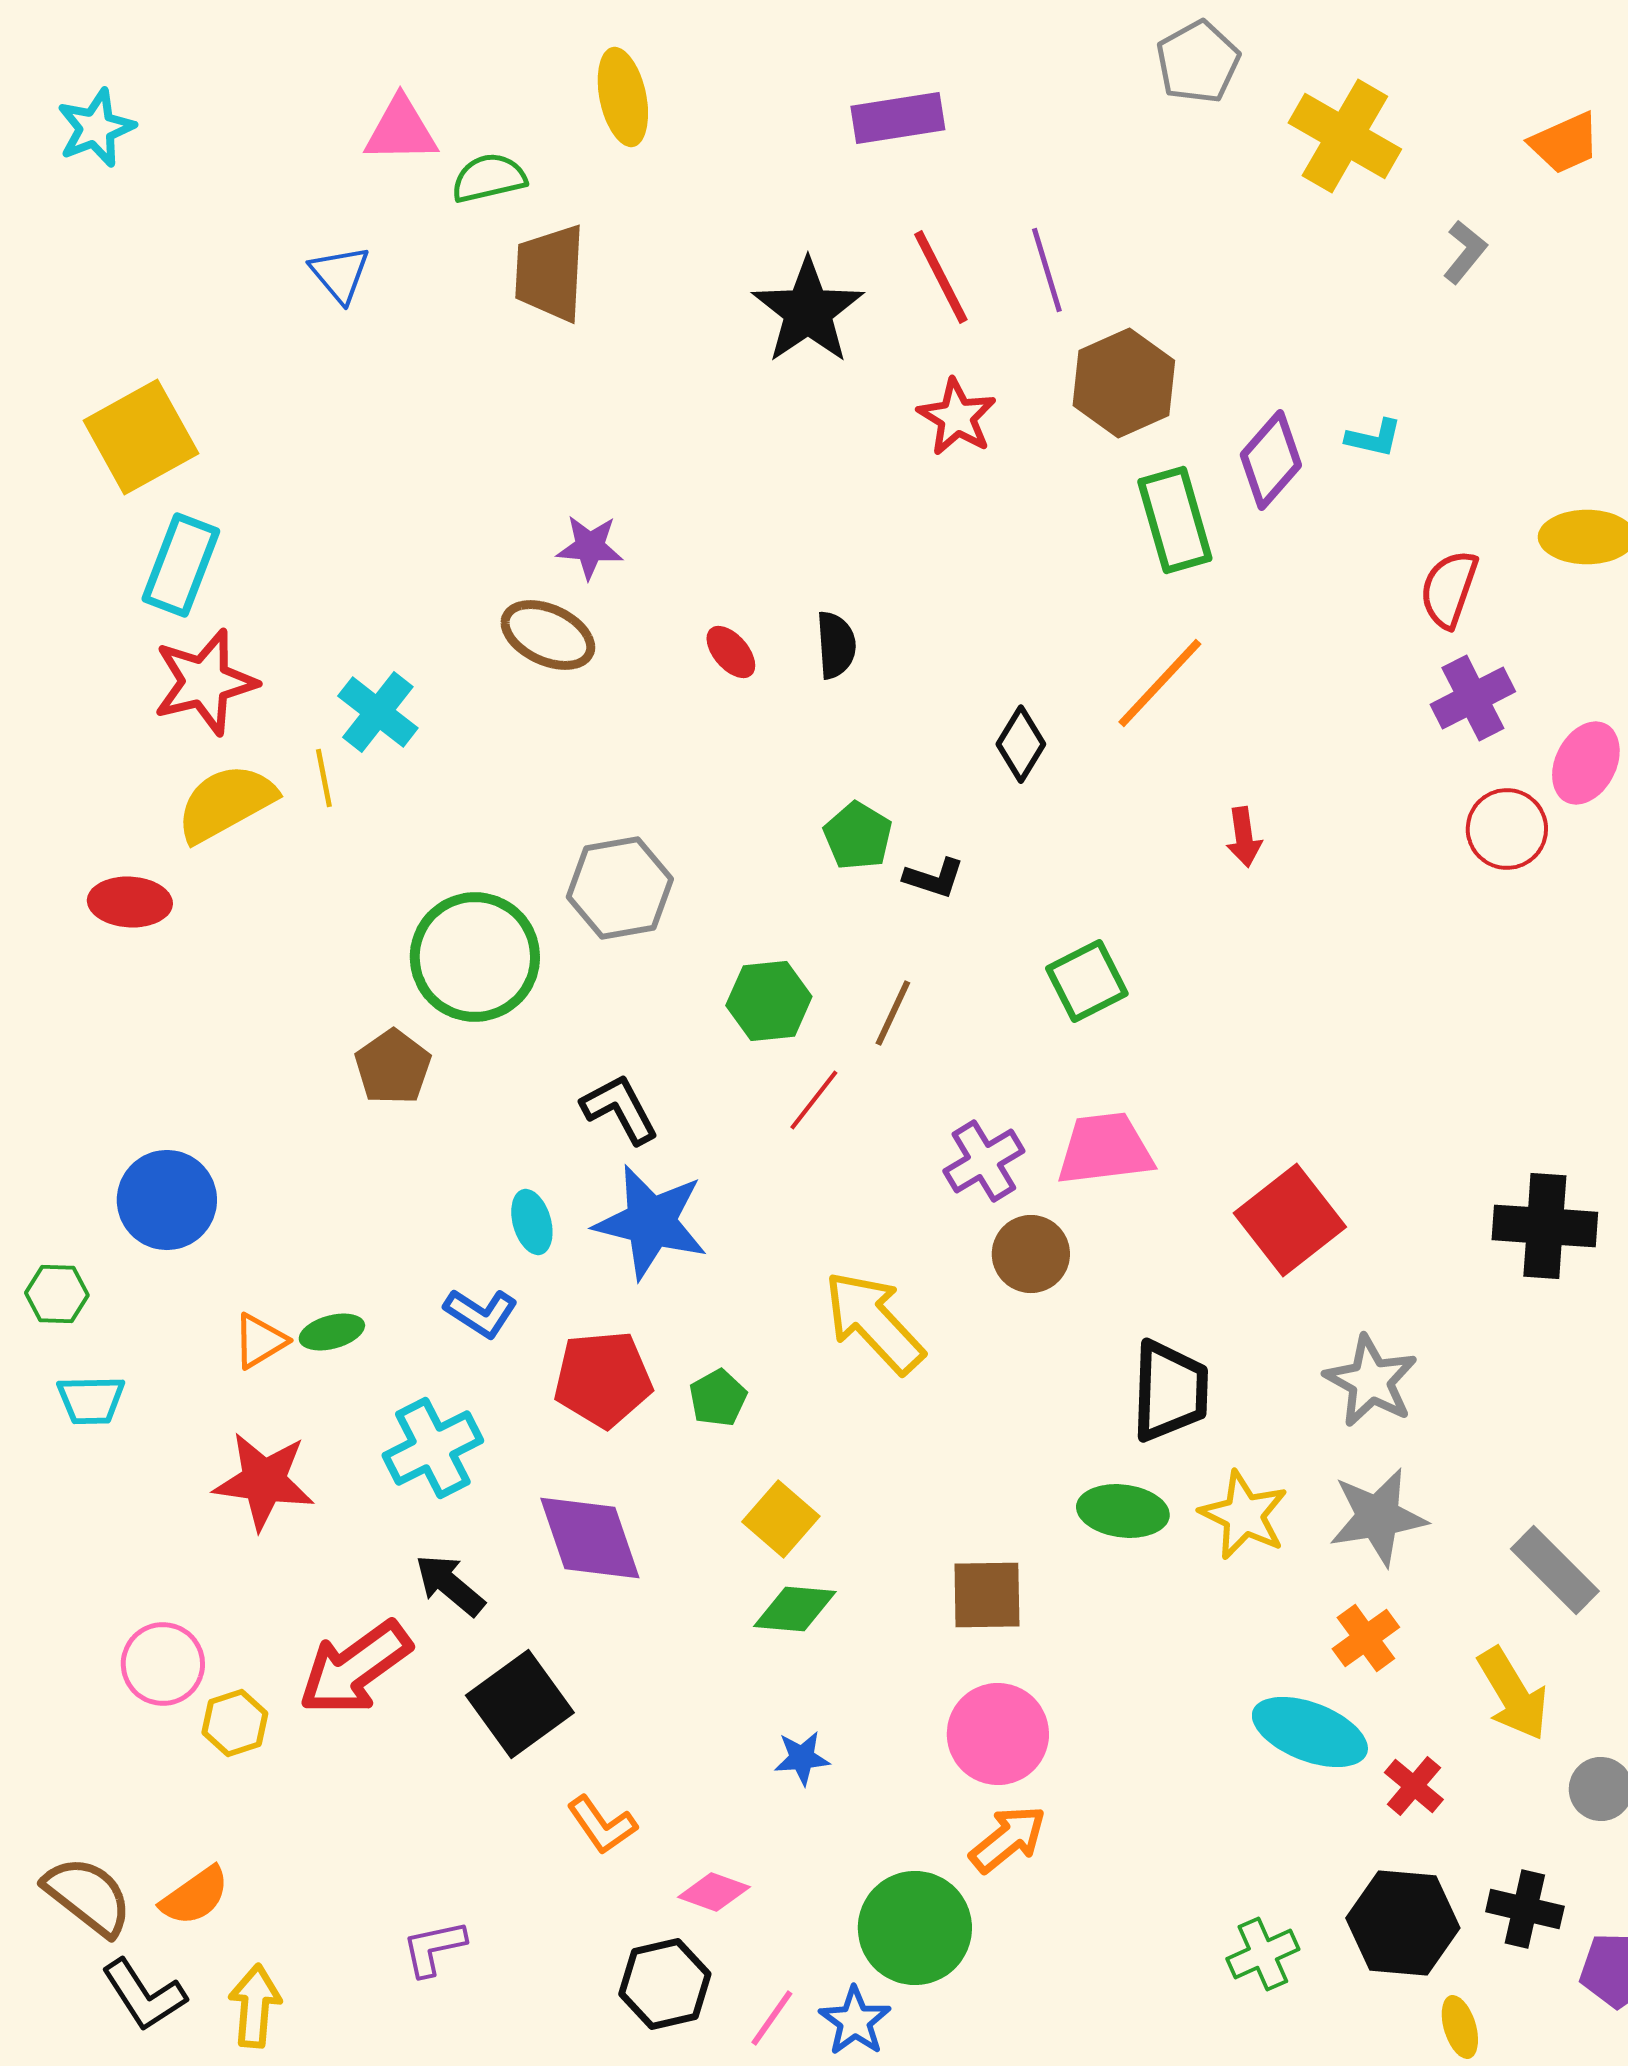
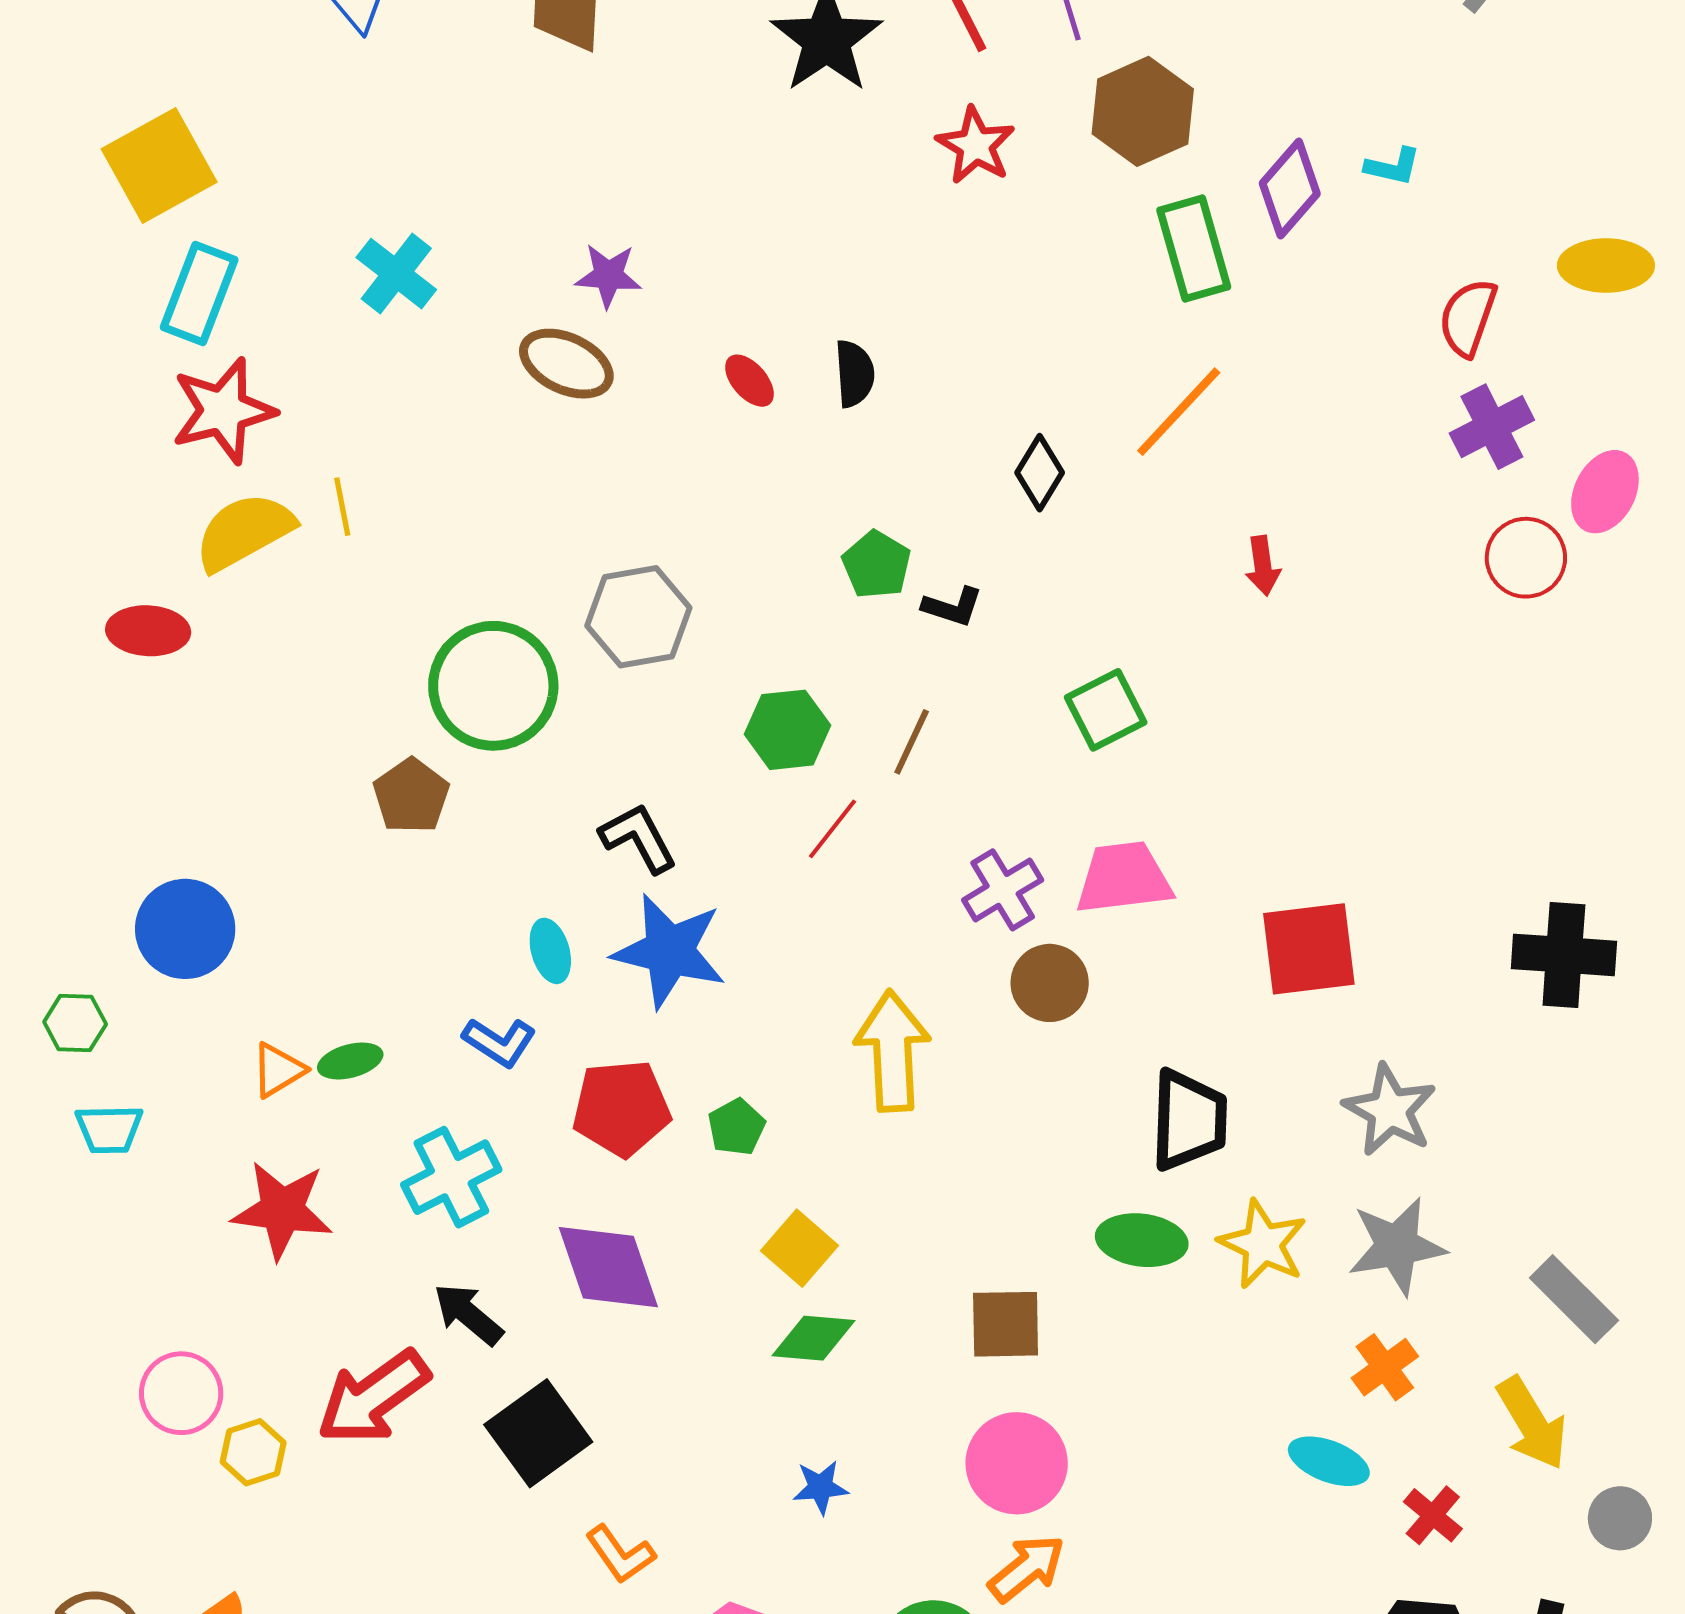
cyan cross: (378, 712) -> (396, 274), moved
red square: (1290, 1220) -> (1309, 949), turned 31
yellow arrow: (874, 1322) -> (893, 1051), turned 40
cyan ellipse: (1310, 1732) -> (1329, 1461), size x0.7

